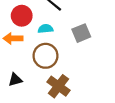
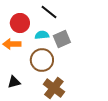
gray square: (81, 33) -> (62, 39), moved

